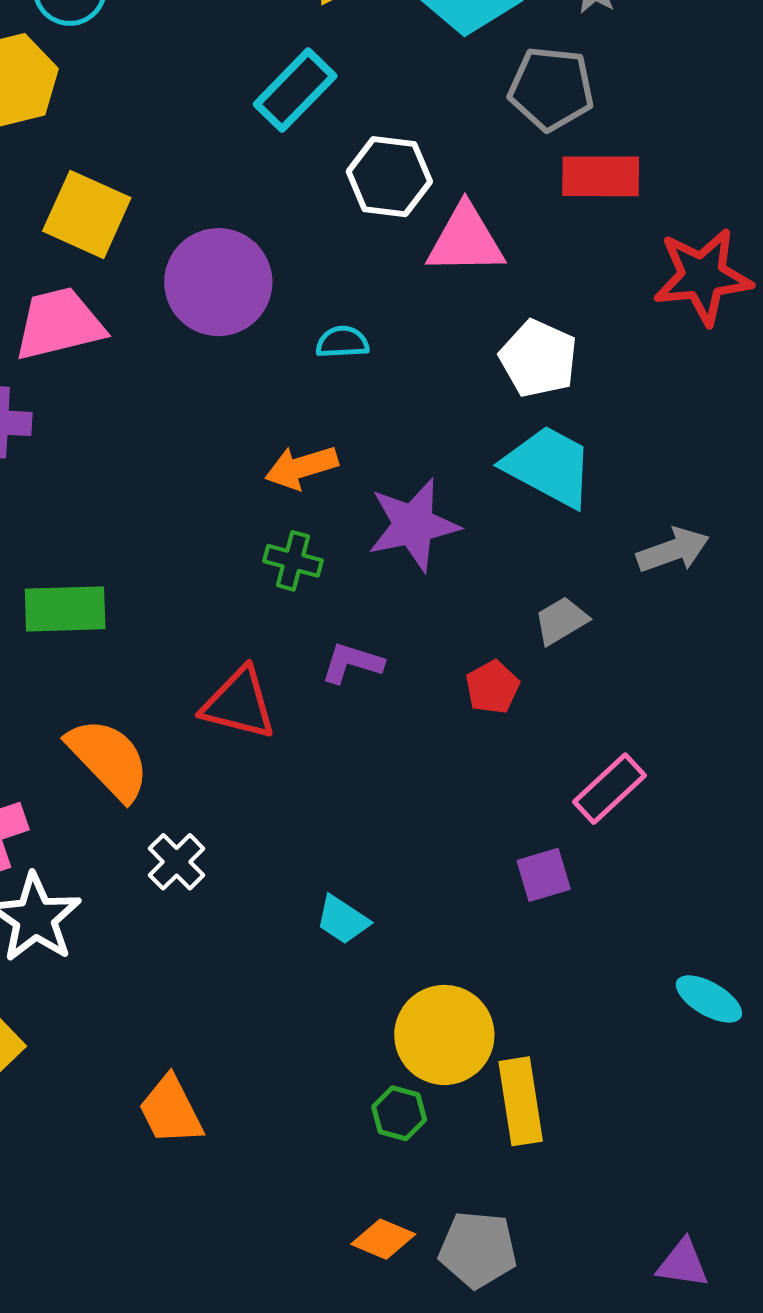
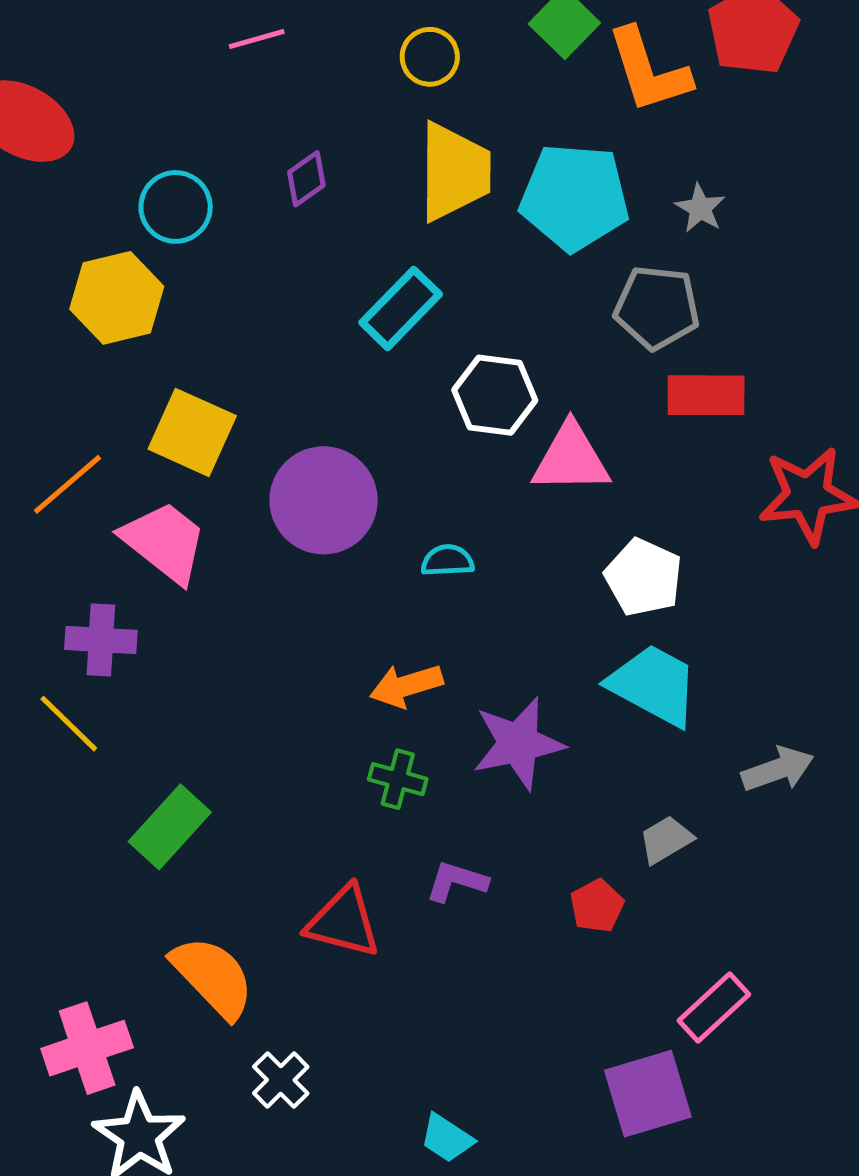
pink trapezoid: (59, 324) -> (164, 542), turned 52
green rectangle: (65, 609) -> (170, 827), turned -46
purple square: (544, 875) -> (648, 1094), size x1.6

